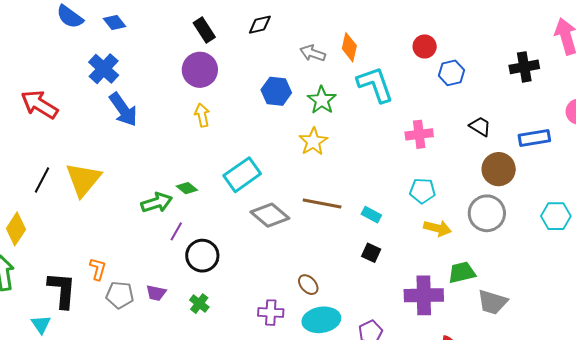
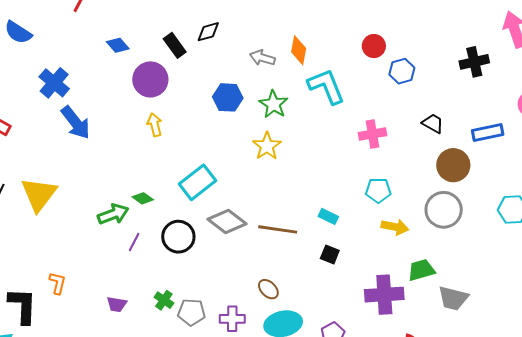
blue diamond: (115, 22) -> (118, 45), moved
black rectangle: (204, 30) -> (175, 45), moved
brown line: (322, 203) -> (278, 229), moved
black circle: (202, 256) -> (178, 237), moved
gray pentagon: (120, 295) -> (191, 312), moved
green cross: (199, 304) -> (164, 300), moved

